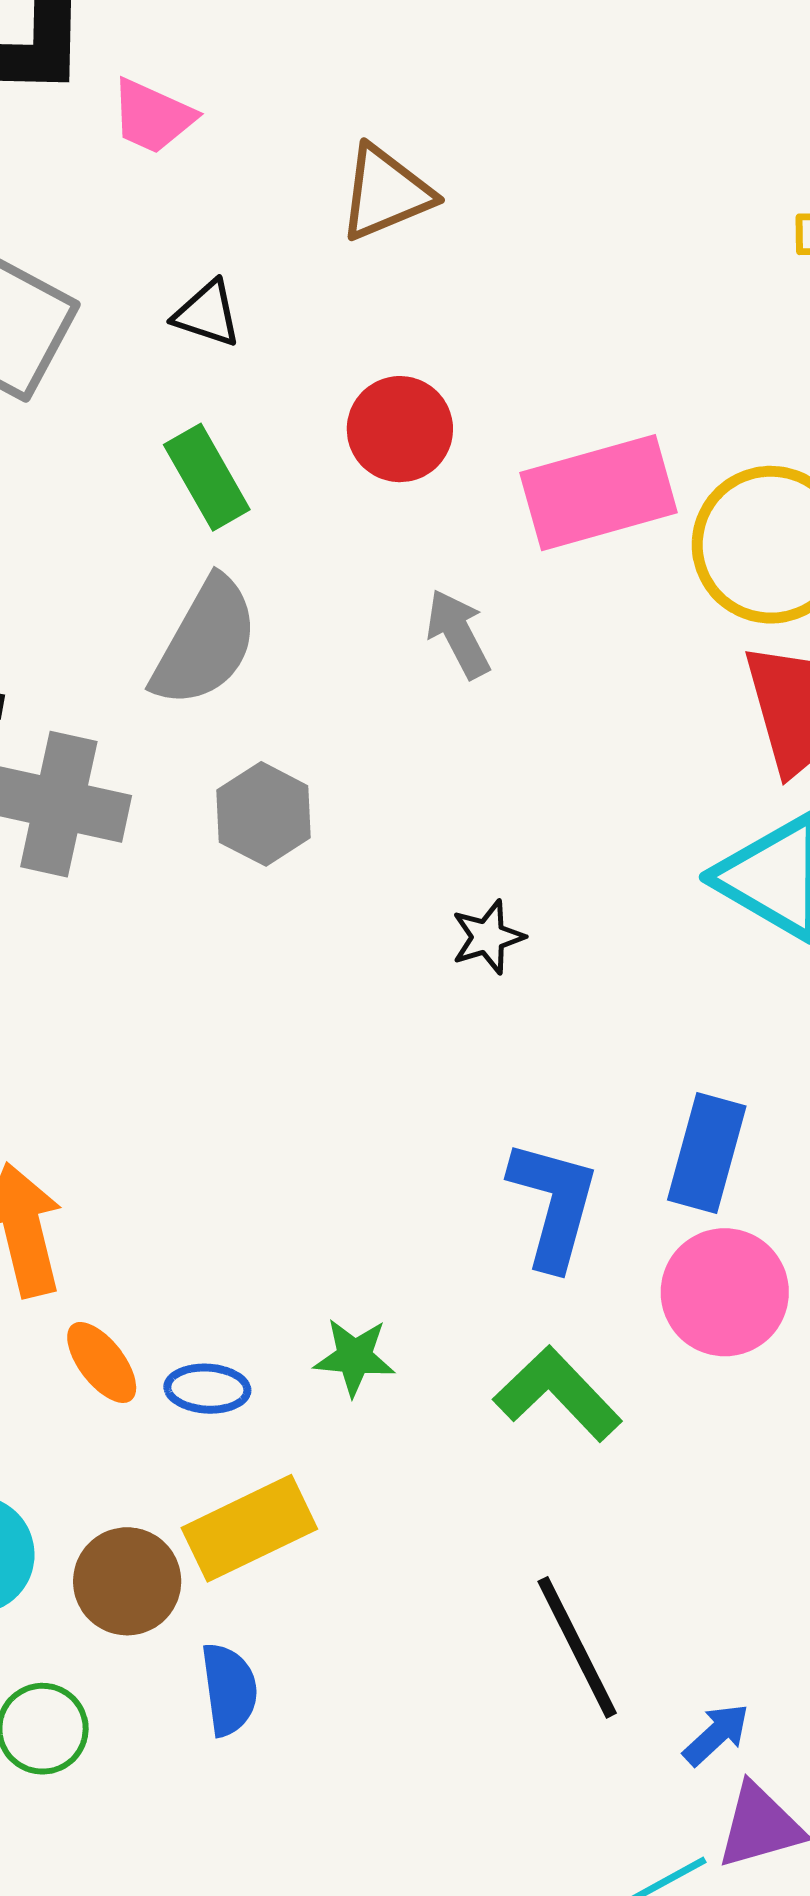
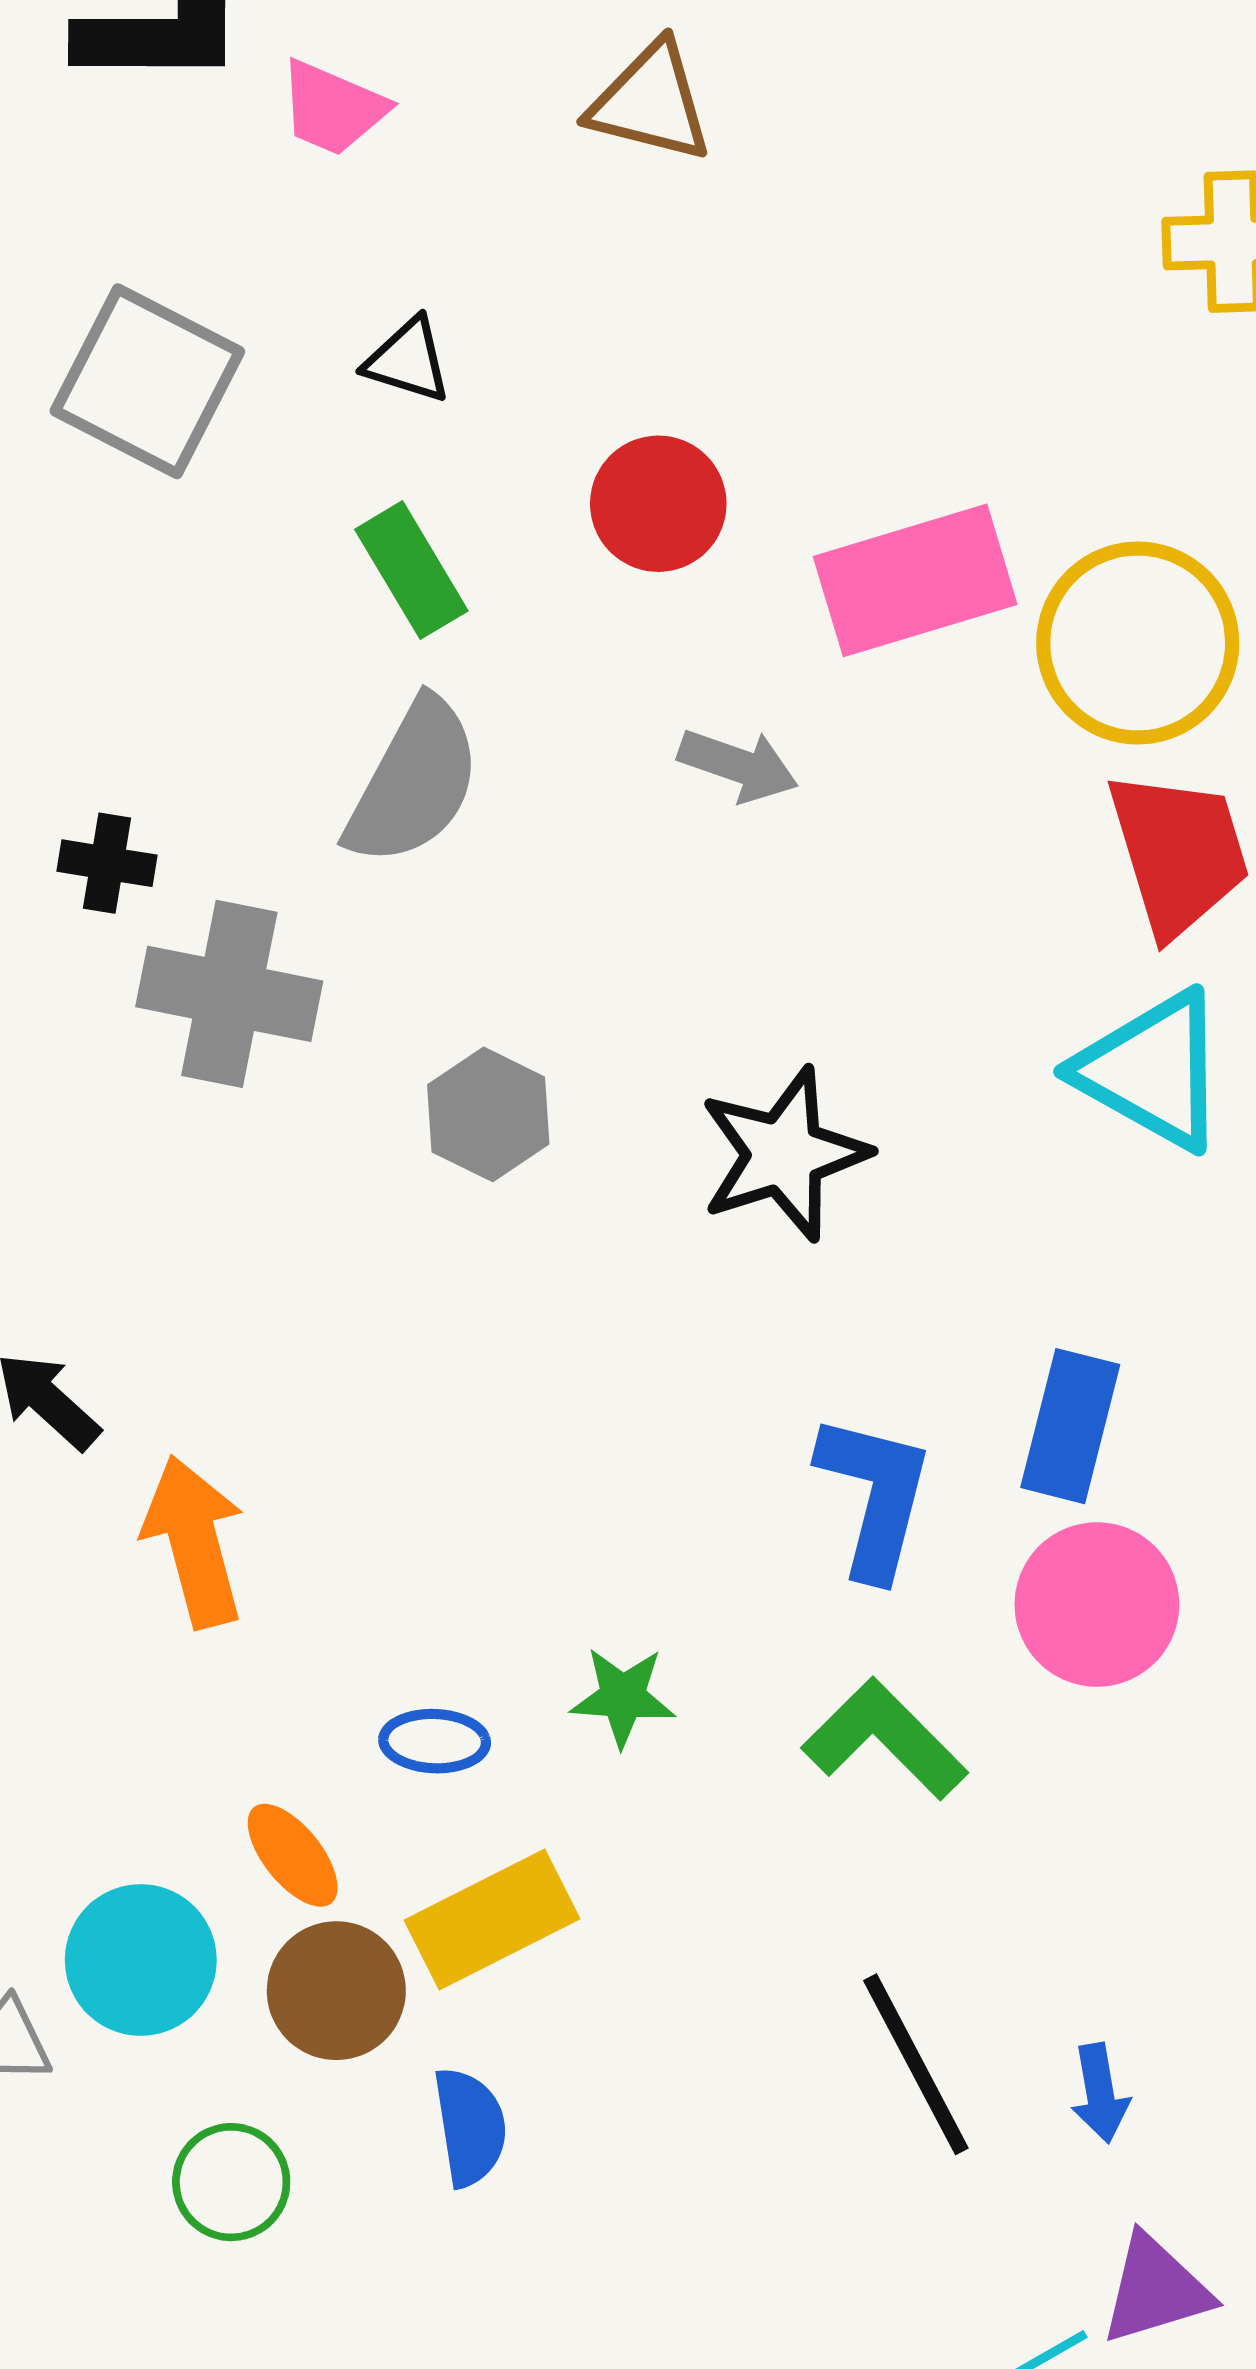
brown triangle: (385, 193) -> (651, 102), moved, turned 38
gray arrow: (458, 634) -> (738, 765), turned 138
gray hexagon: (264, 814) -> (488, 1114), moved
black star: (488, 937) -> (784, 1154), size x1.8
orange ellipse: (102, 1362) -> (293, 1855), moved
blue arrow: (716, 1734) -> (1100, 2093), moved, turned 124

